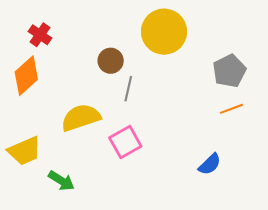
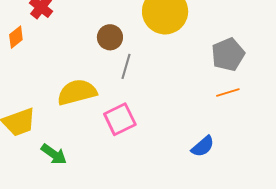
orange diamond: (26, 76) -> (16, 37), moved, size x0.6

